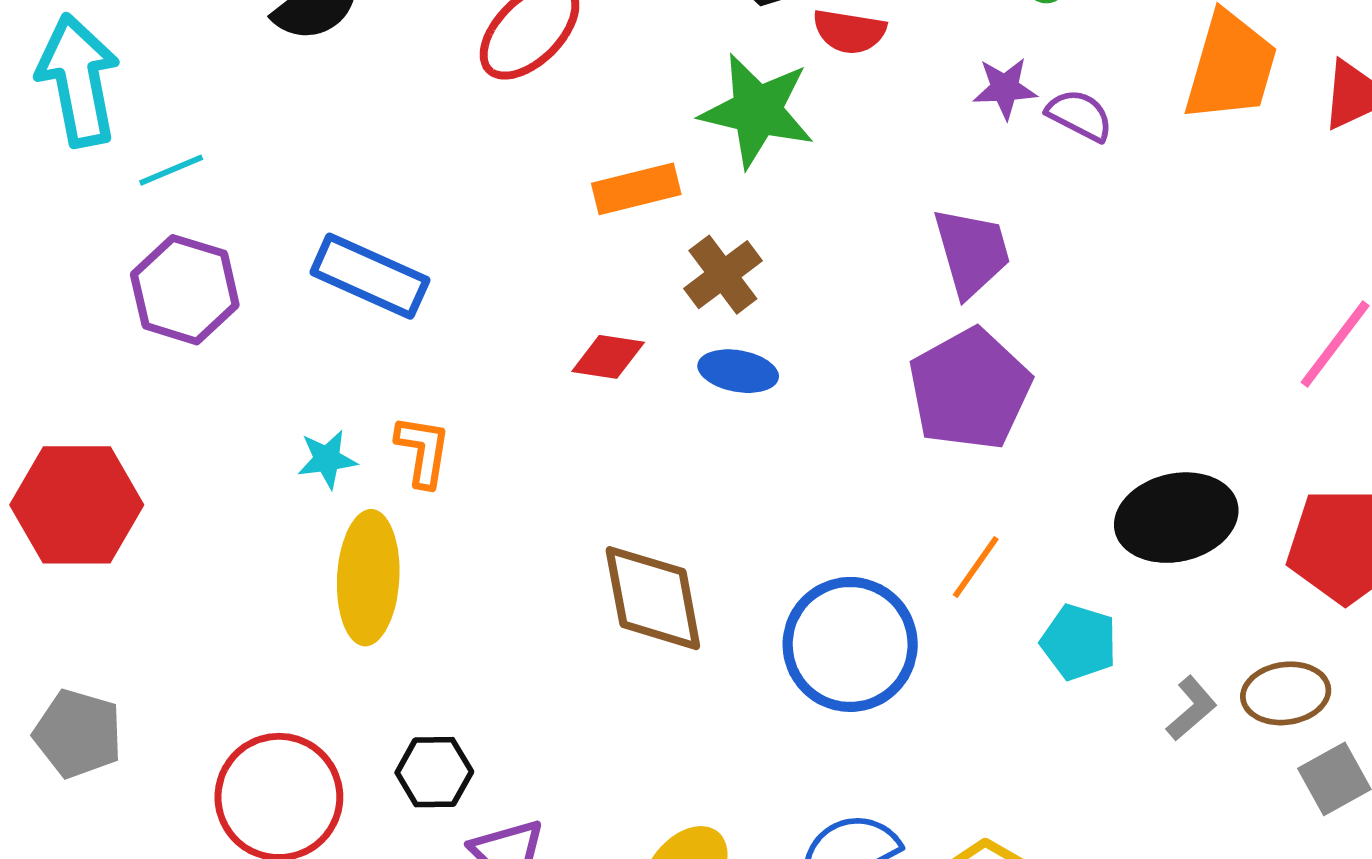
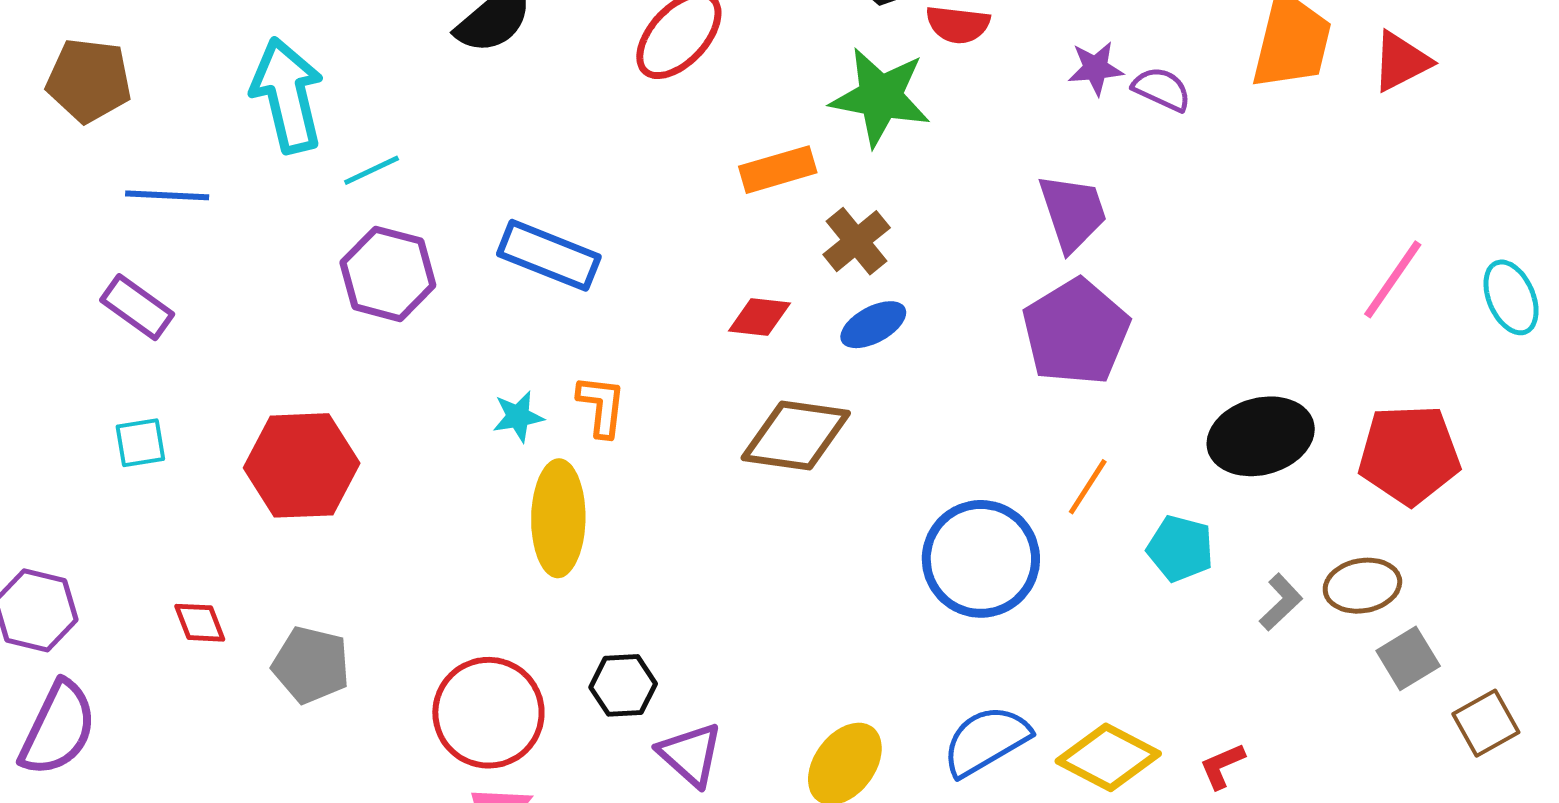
blue ellipse: (738, 371) -> (873, 325), turned -36
brown diamond: (653, 598) -> (796, 435), moved, turned -69

